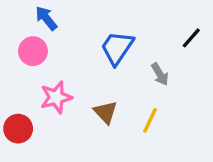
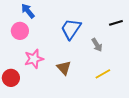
black line: (191, 38) -> (116, 23), turned 32
yellow line: (150, 120) -> (103, 74), moved, turned 35

